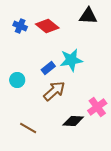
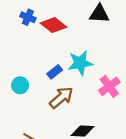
blue cross: (20, 26) -> (28, 17), moved
pink cross: (97, 107) -> (109, 86), moved

